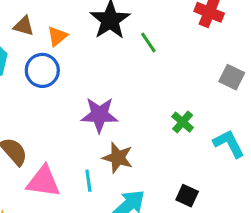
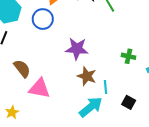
green cross: (183, 122) -> (128, 56), turned -32
cyan line: (88, 181) -> (106, 87), moved

